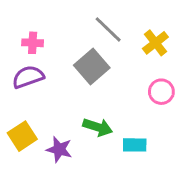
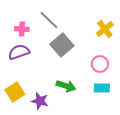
gray line: (108, 29) -> (49, 20), moved
pink circle: (161, 92) -> (100, 64), moved
cyan rectangle: (135, 145) -> (102, 88), moved

